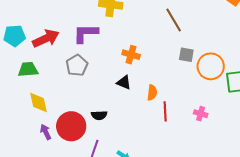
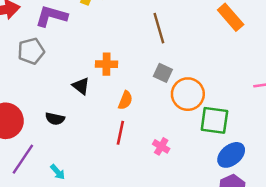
orange cross: (131, 55) -> (106, 64), moved, turned -30
orange semicircle: (152, 93) -> (125, 100), moved
black semicircle: (99, 115) -> (55, 119), moved

